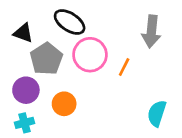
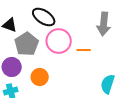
orange line: (124, 67) -> (84, 50), turned 64

